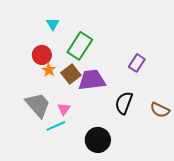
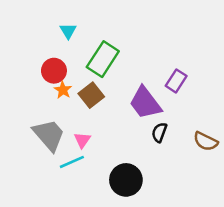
purple trapezoid: (92, 80) -> (145, 103), moved, turned -120
black semicircle: (124, 103) -> (159, 132), size x0.7

